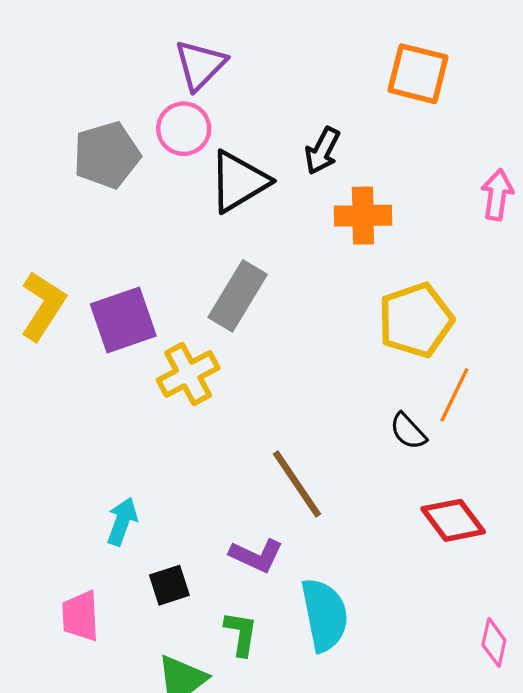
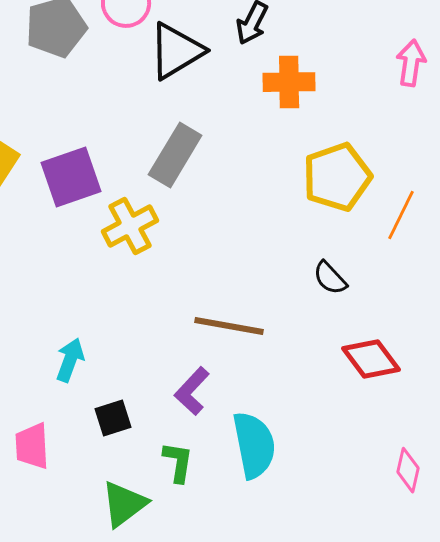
orange line: (454, 395) -> (401, 215), moved
brown line: (297, 484) -> (229, 326), turned -46
purple L-shape: (256, 556) -> (192, 391), turned 108

